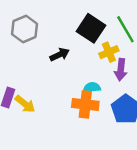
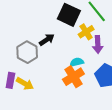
gray hexagon: (25, 29) -> (27, 52), moved
orange cross: (85, 104) -> (73, 77), turned -30

